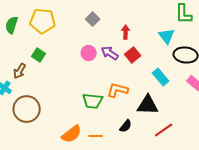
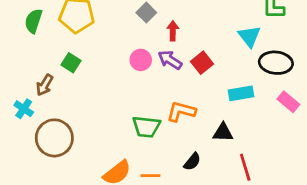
red arrow: (126, 32) -> (173, 31), moved
cyan rectangle: (161, 77) -> (241, 93), turned -60
black triangle: (148, 105) -> (223, 132), size x0.7
red line: (164, 130) -> (245, 167), turned -72

